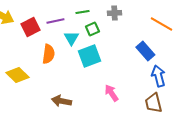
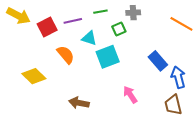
green square: (92, 29) -> (119, 29), moved
cyan triangle: (71, 38) -> (89, 38), turned -42
blue rectangle: (145, 51) -> (158, 61), moved
orange semicircle: (48, 54) -> (66, 55), turned -48

